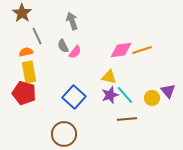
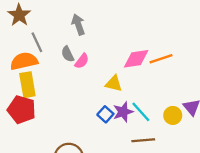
orange semicircle: (26, 52) -> (24, 61), size x1.6
yellow triangle: (109, 77) -> (114, 84), moved
blue square: (74, 97) -> (105, 114), moved, size x0.6

